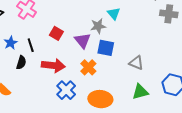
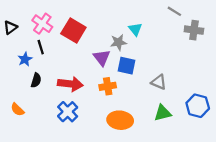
red square: (56, 33) -> (73, 30), moved, size x1.6
black line: (31, 45) -> (41, 47), moved
orange cross: (88, 67) -> (108, 86), turned 35
blue cross: (66, 90) -> (68, 112), moved

